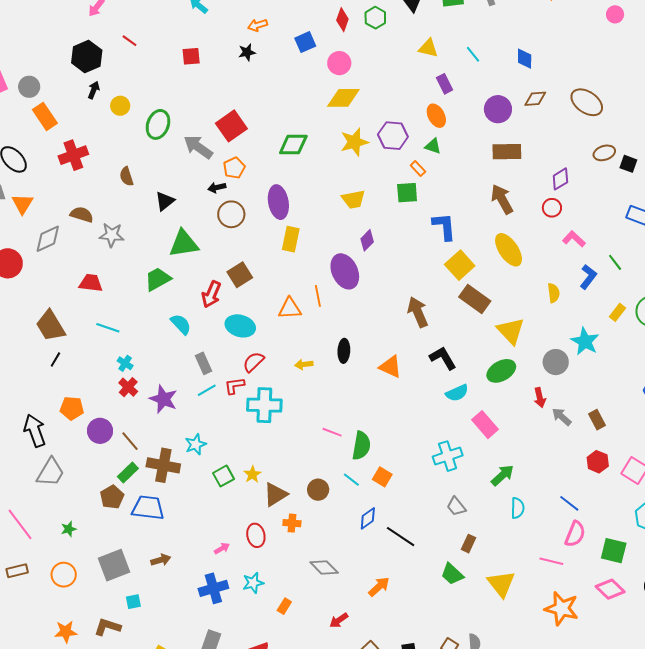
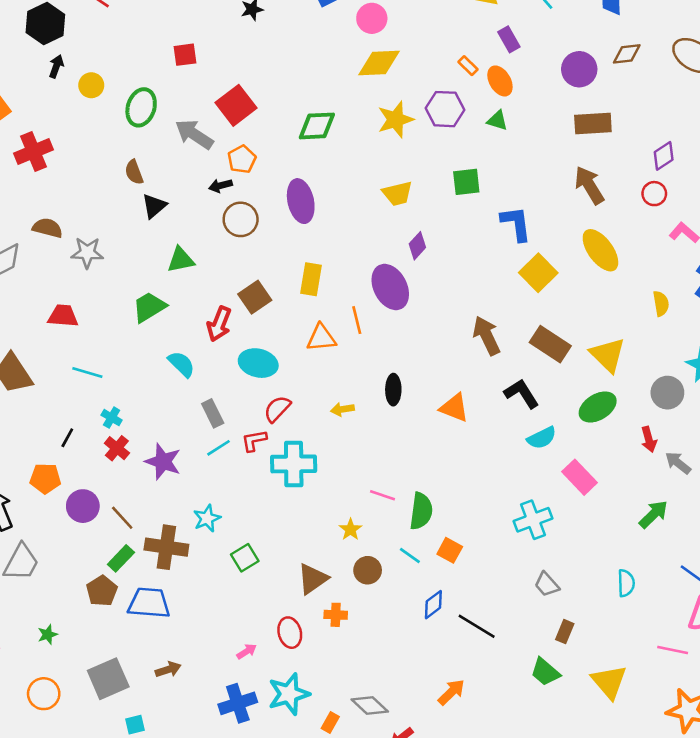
red square: (191, 56) -> (185, 55), moved
orange rectangle: (418, 169) -> (468, 66), moved
brown semicircle: (126, 176) -> (134, 172), moved
yellow rectangle: (291, 239) -> (311, 279), moved
green triangle: (184, 244) -> (181, 260), size x0.7
brown rectangle: (475, 299) -> (550, 344), moved
black line: (55, 359) -> (67, 438), moved
yellow star: (252, 474) -> (350, 529), moved
green arrow: (503, 475) -> (653, 514), moved
gray diamond: (324, 567) -> (370, 705), moved
cyan star: (253, 583) -> (289, 694), size x1.5

